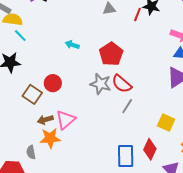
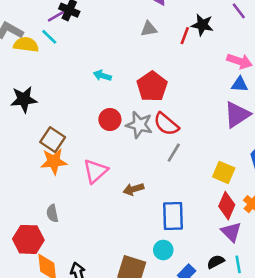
cyan line: (20, 36) -> (49, 37), moved
red circle: (53, 83) -> (110, 120), moved
brown arrow: (45, 120) -> (133, 189), moved
orange star: (50, 138) -> (54, 161), moved
red diamond: (150, 149) -> (227, 206), moved

